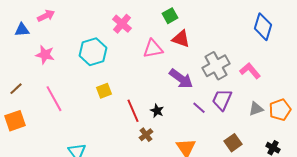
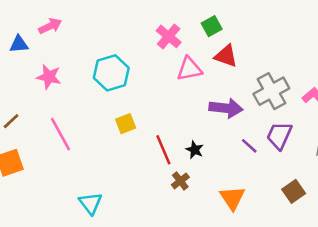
pink cross: (122, 24) -> (169, 36), moved
purple arrow: (181, 79) -> (226, 108), turned -30

